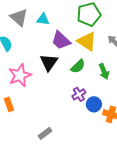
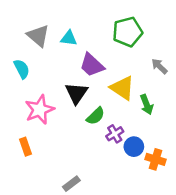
yellow triangle: (87, 41) -> (122, 88), moved
green semicircle: (78, 66) -> (96, 116), moved

